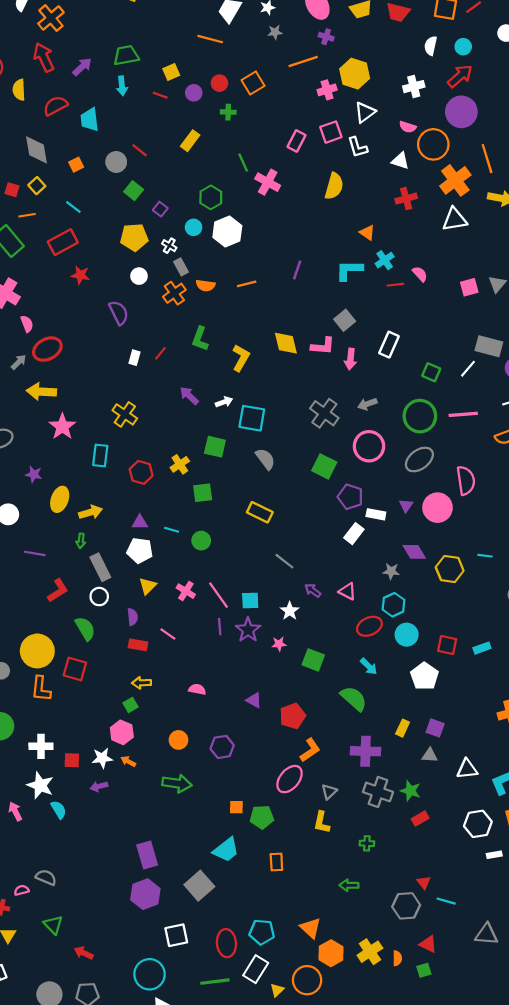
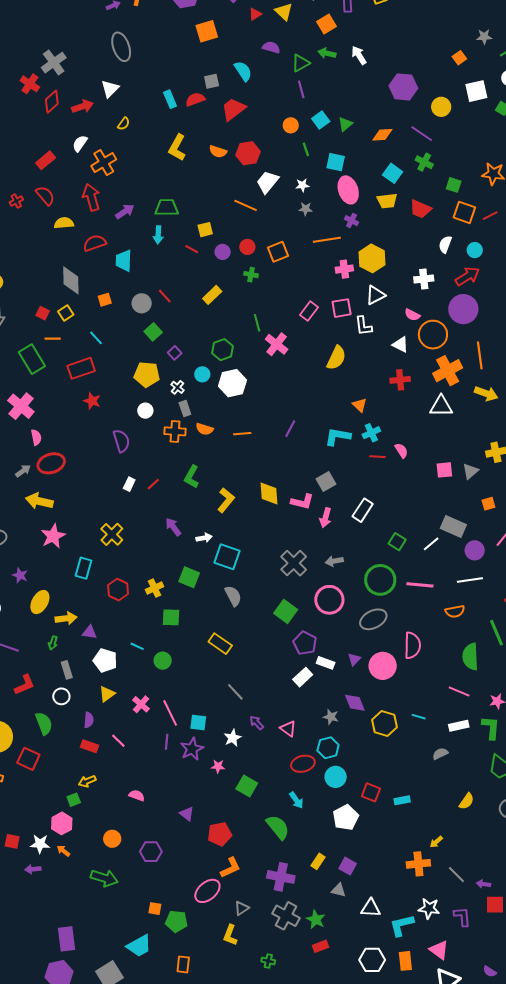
yellow semicircle: (19, 90) -> (64, 223), turned 78
orange cross: (174, 293) -> (175, 431), turned 30
purple triangle: (140, 522) -> (90, 632), moved
gray rectangle: (100, 567) -> (67, 670), size x0.7
yellow arrow: (142, 683) -> (87, 781), turned -30

